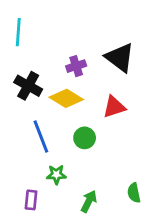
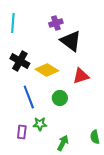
black triangle: (120, 58) -> (71, 41), moved
purple cross: (76, 66) -> (56, 23), moved
purple rectangle: (31, 200) -> (22, 132), moved

